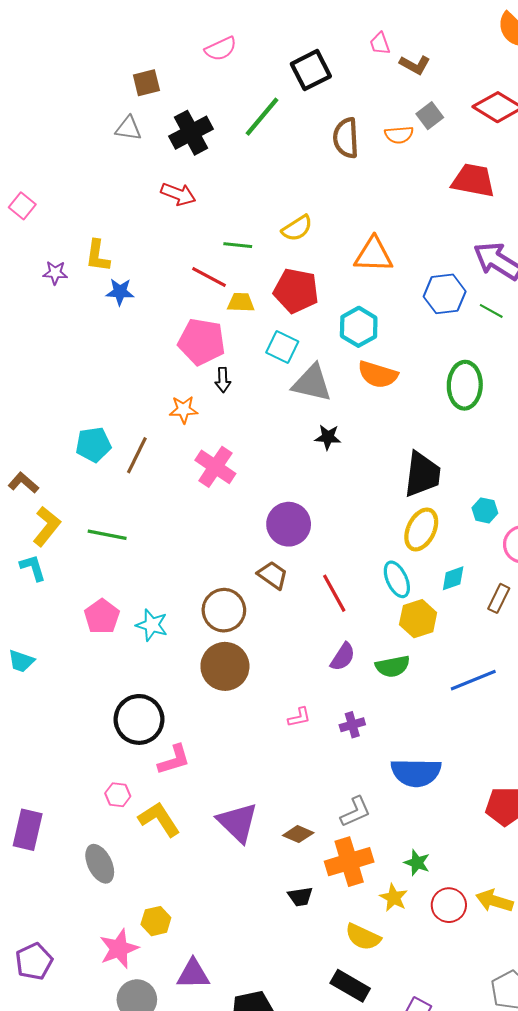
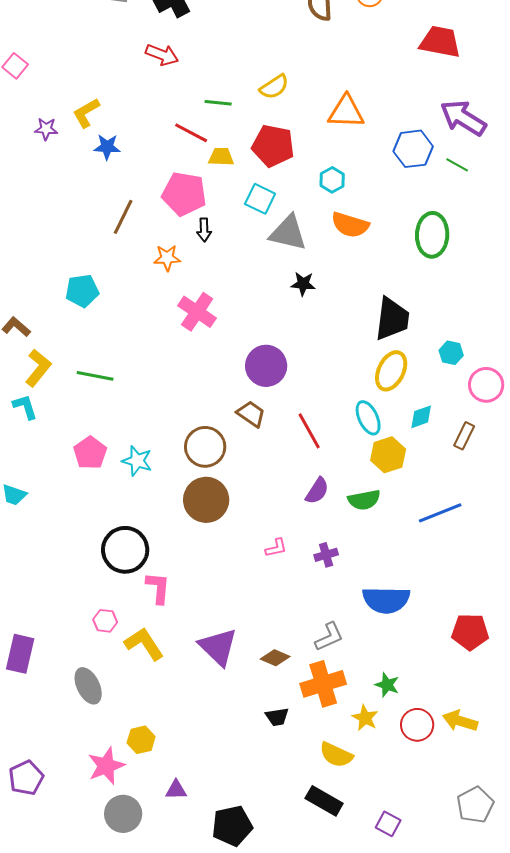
yellow L-shape: (98, 256) -> (86, 113), turned 52
cyan hexagon: (359, 327) -> (332, 180), size x0.7
brown line: (137, 455) -> (123, 217), moved
pink L-shape: (174, 760) -> (158, 588), turned -68
purple triangle: (193, 974) -> (176, 790), size x0.7

